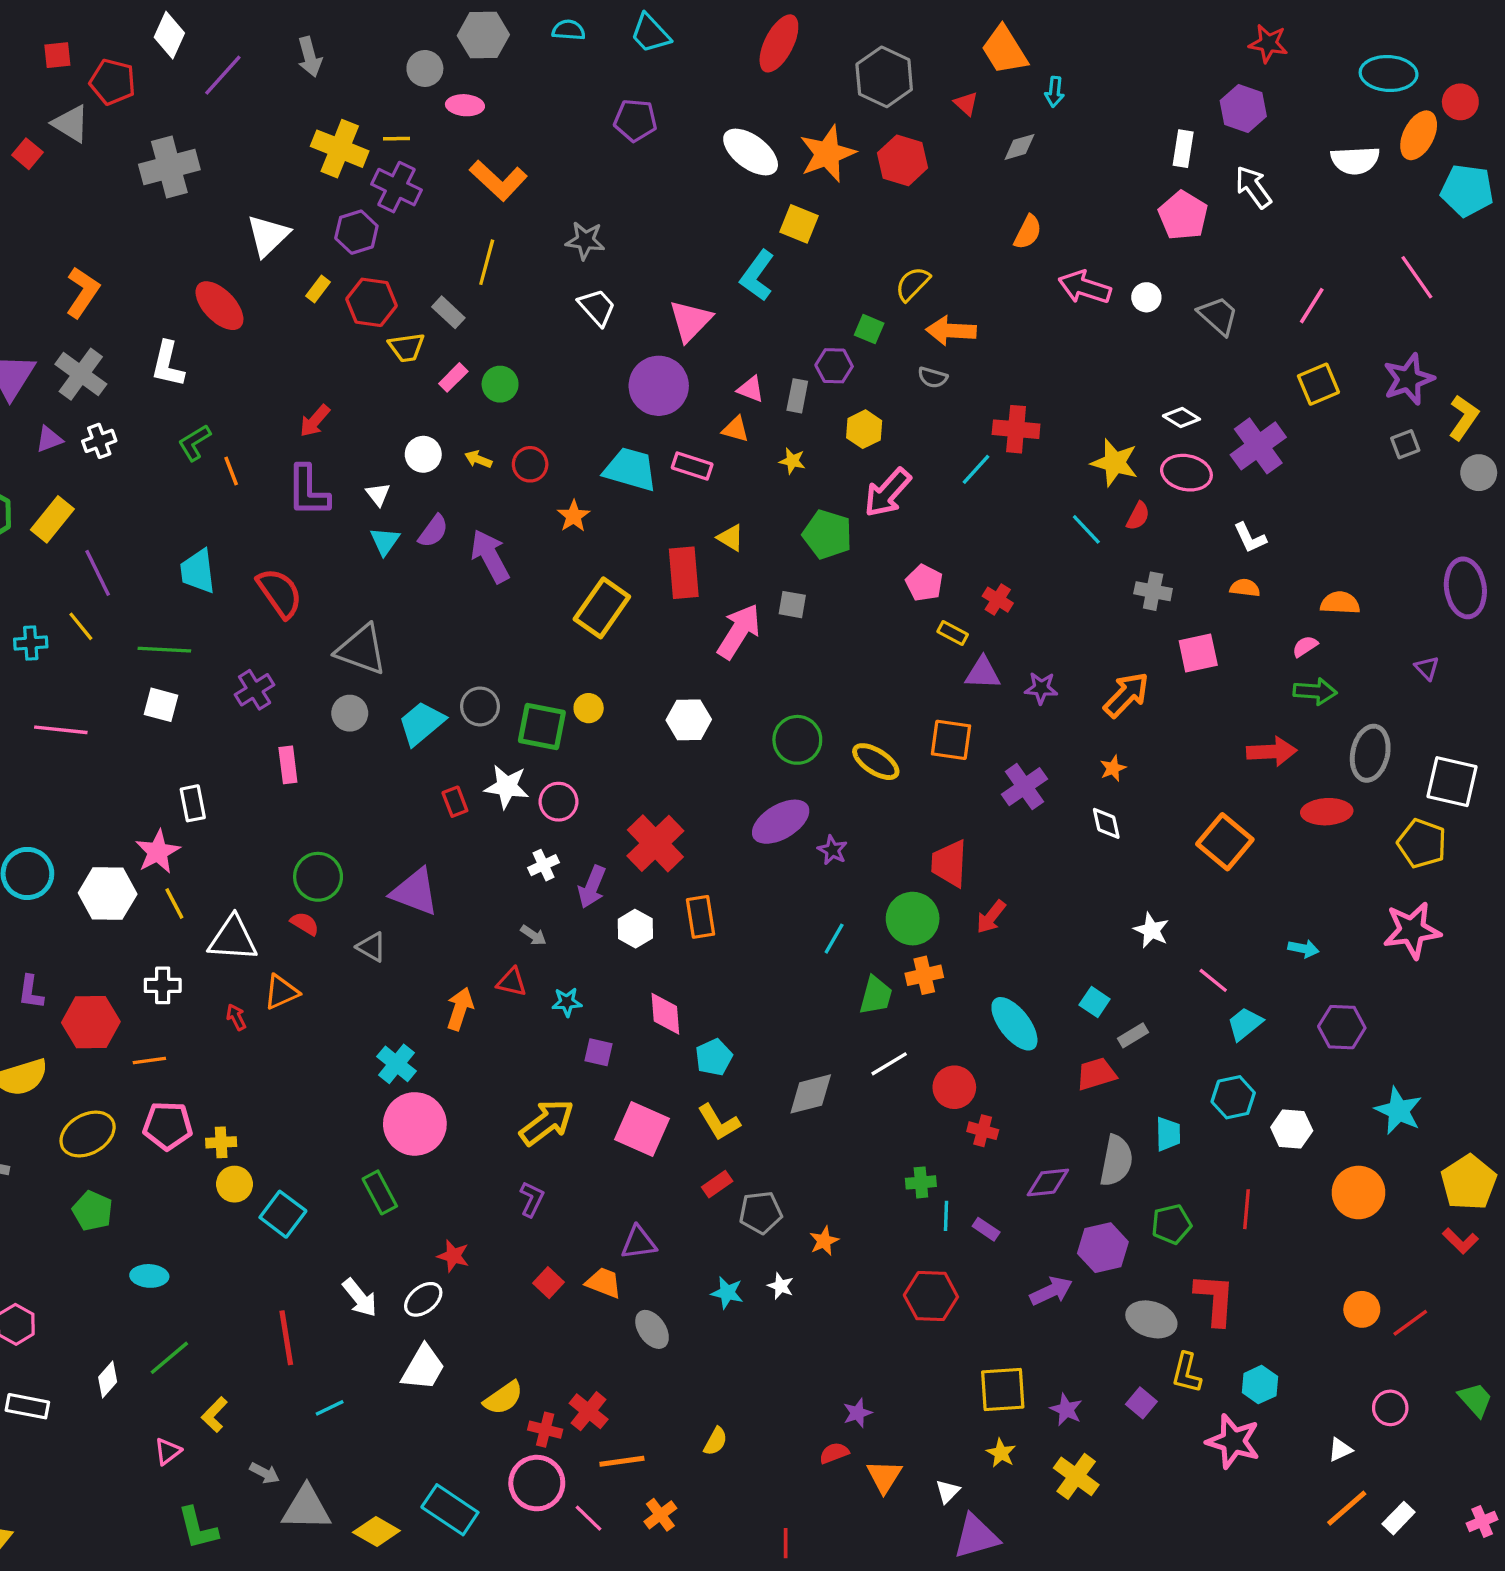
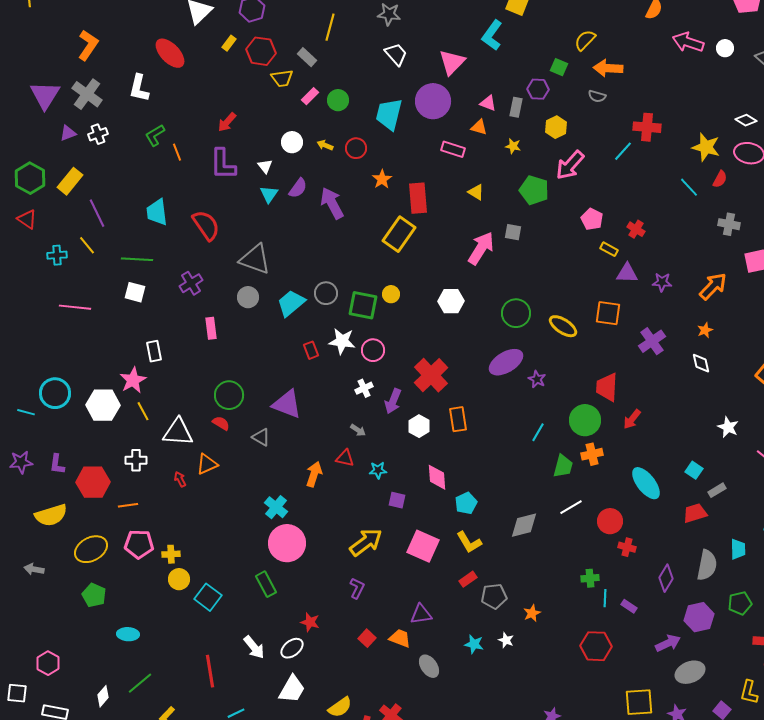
cyan trapezoid: (630, 469) -> (389, 114), moved, turned -92
red rectangle: (684, 573) -> (418, 198), moved
purple diamond: (1048, 1182) -> (666, 578), turned -52
gray ellipse: (1151, 1319) -> (690, 672), moved, turned -40

